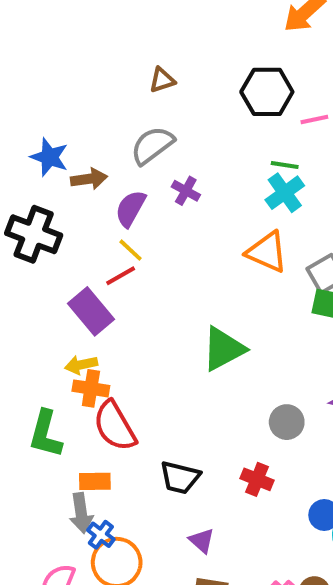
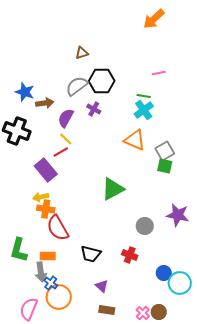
black hexagon: (267, 92) -> (102, 81), moved
green L-shape: (45, 434) -> (19, 250), moved

